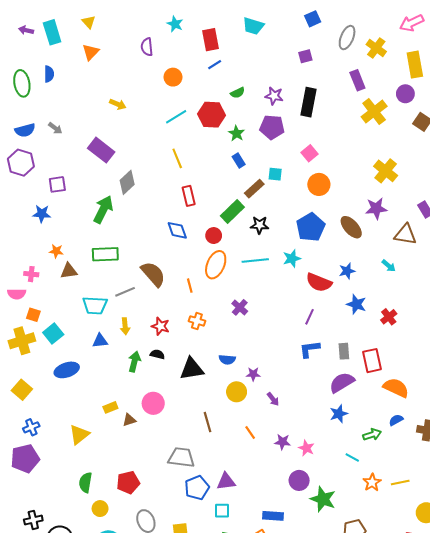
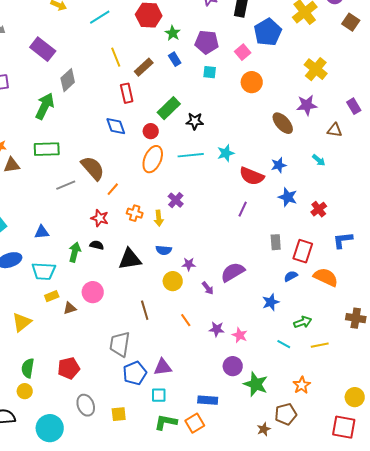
cyan line: (176, 117) -> (100, 17), moved
purple pentagon: (272, 127) -> (207, 42), moved
brown rectangle: (254, 189) -> (144, 67), moved
blue pentagon: (311, 227) -> (268, 32), moved
brown triangle: (405, 234) -> (335, 130), size x0.7
orange line: (190, 286) -> (113, 189), moved, turned 56
cyan trapezoid: (95, 305) -> (44, 271), moved
yellow arrow: (125, 326) -> (159, 218), moved
blue L-shape: (310, 349) -> (343, 240), moved
red rectangle: (372, 361) -> (303, 251), turned 30
purple semicircle: (342, 382) -> (233, 272), moved
blue semicircle: (396, 420) -> (291, 276), moved
gray trapezoid: (181, 457) -> (120, 344), turned -88
orange star: (372, 482) -> (302, 385), moved
yellow line: (400, 482) -> (320, 345), moved
yellow circle: (100, 509) -> (25, 391), moved

